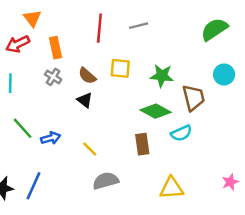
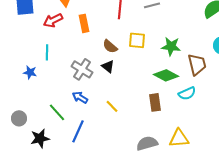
gray cross: (53, 77) -> (82, 69), moved, size x1.5
green line: (23, 128) -> (57, 112), moved
blue arrow: (51, 138) -> (80, 97), turned -133
gray semicircle: (106, 181) -> (147, 143), moved
blue line: (34, 186) -> (78, 131), moved

